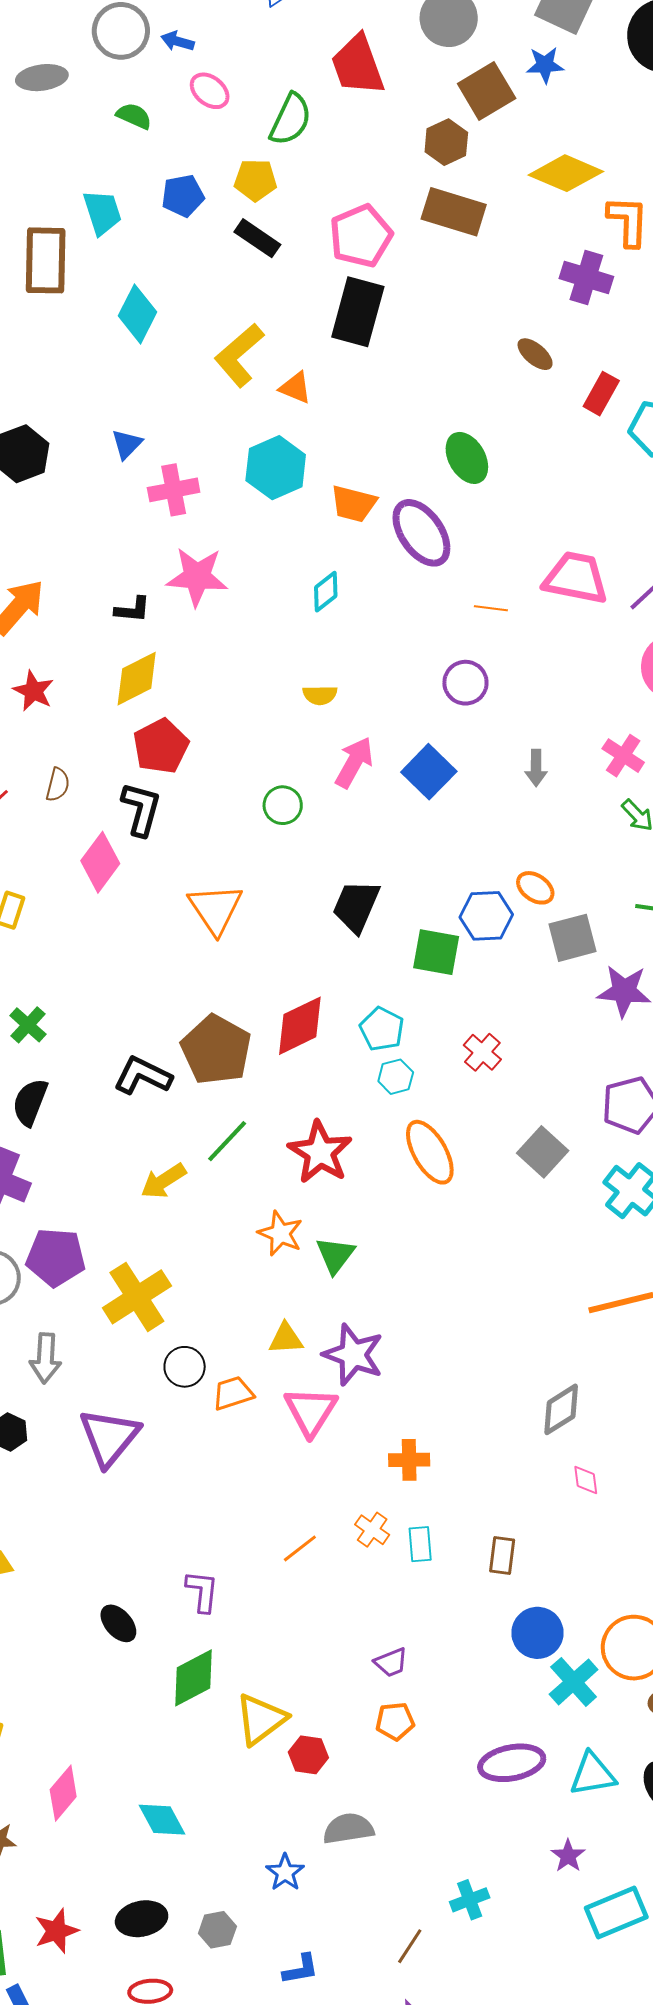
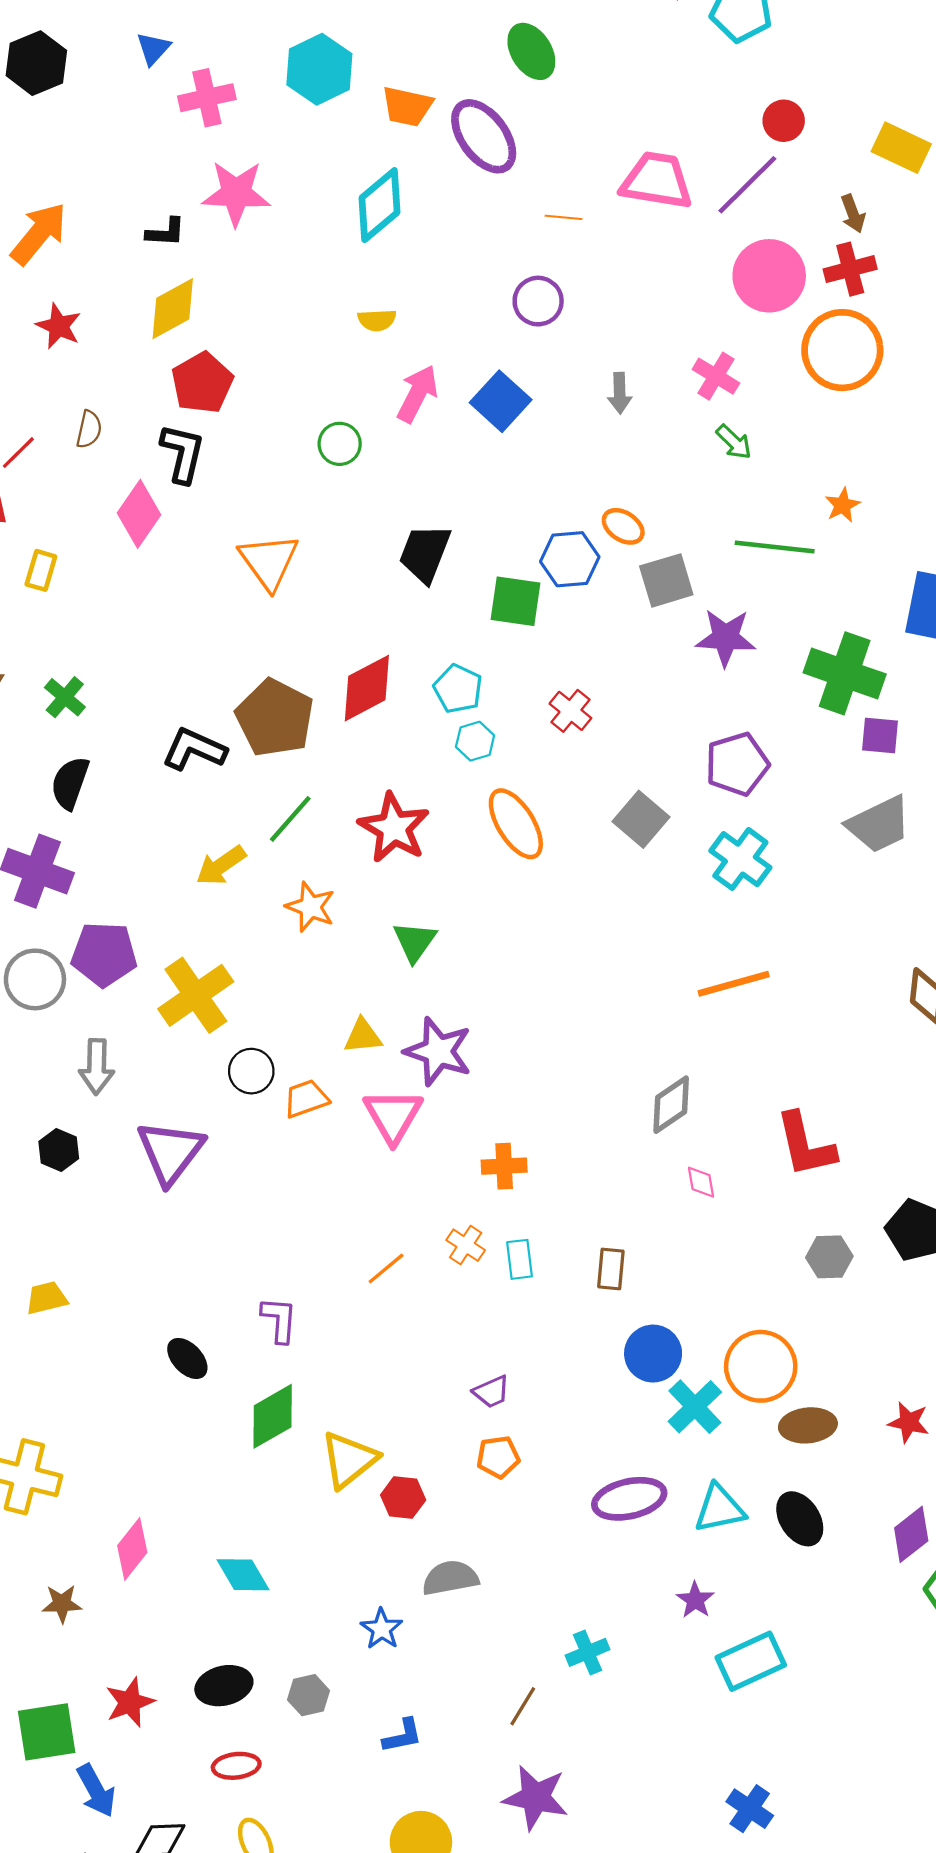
cyan diamond: (326, 592) -> (380, 205), size x1.6
orange star: (280, 1233) -> (310, 907), moved

